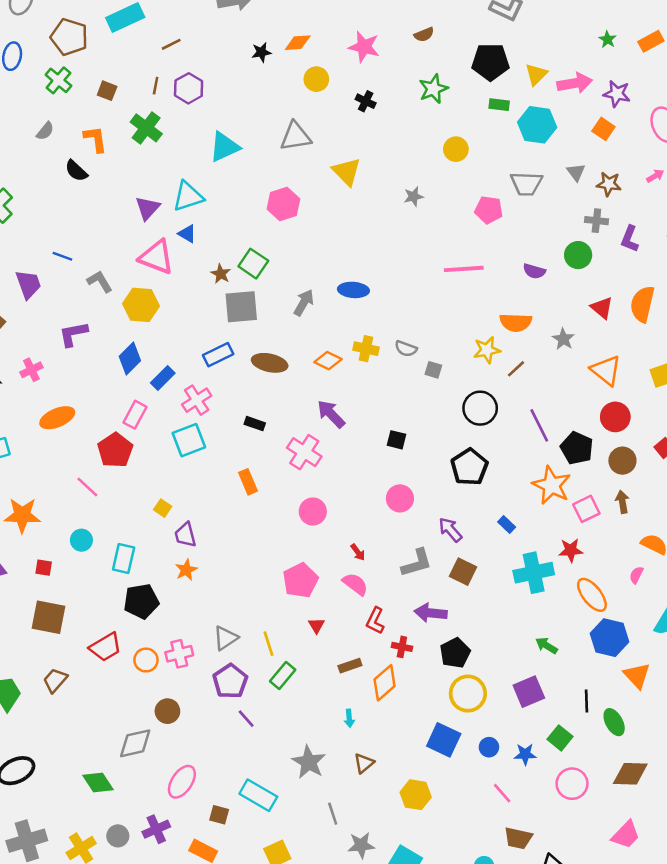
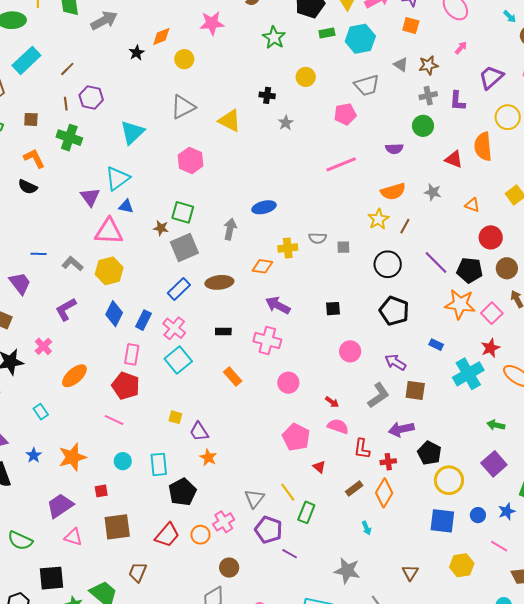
black cross: (366, 101) -> (267, 95), moved
orange triangle: (606, 370) -> (472, 205), size x0.6
brown triangle: (364, 763) -> (410, 573), moved
yellow hexagon: (416, 795) -> (462, 565), moved

